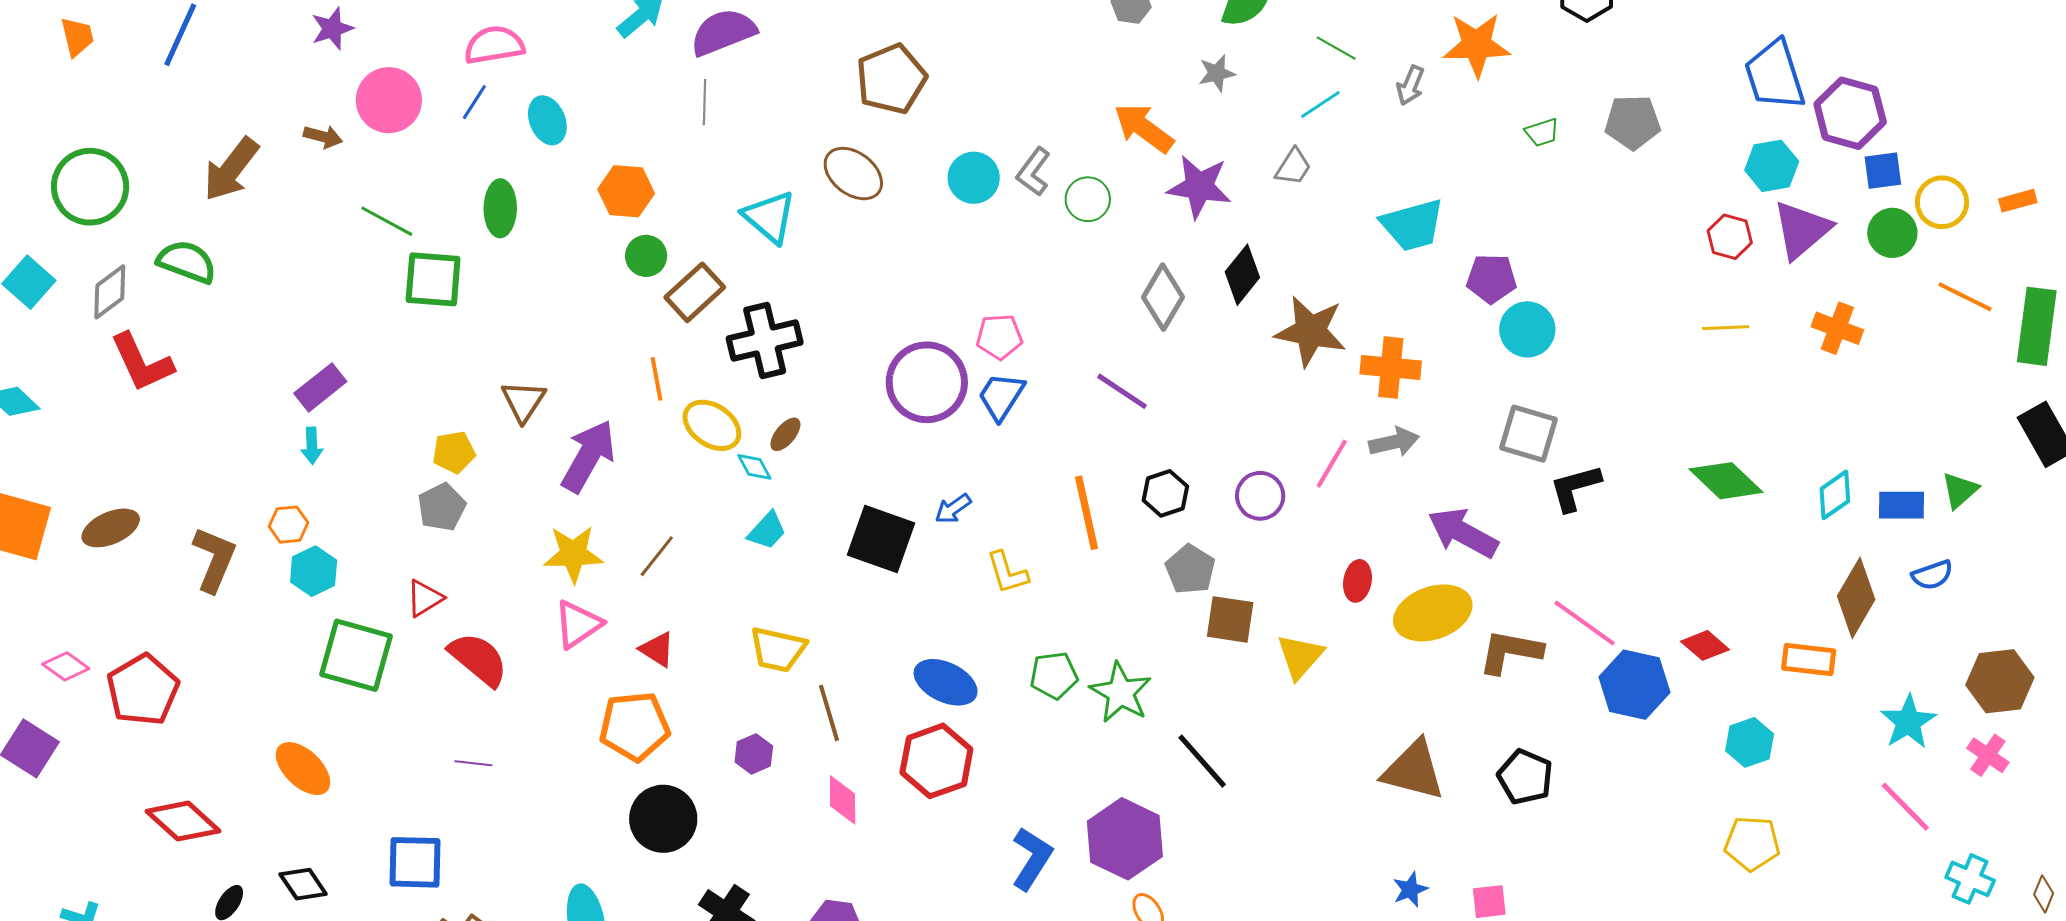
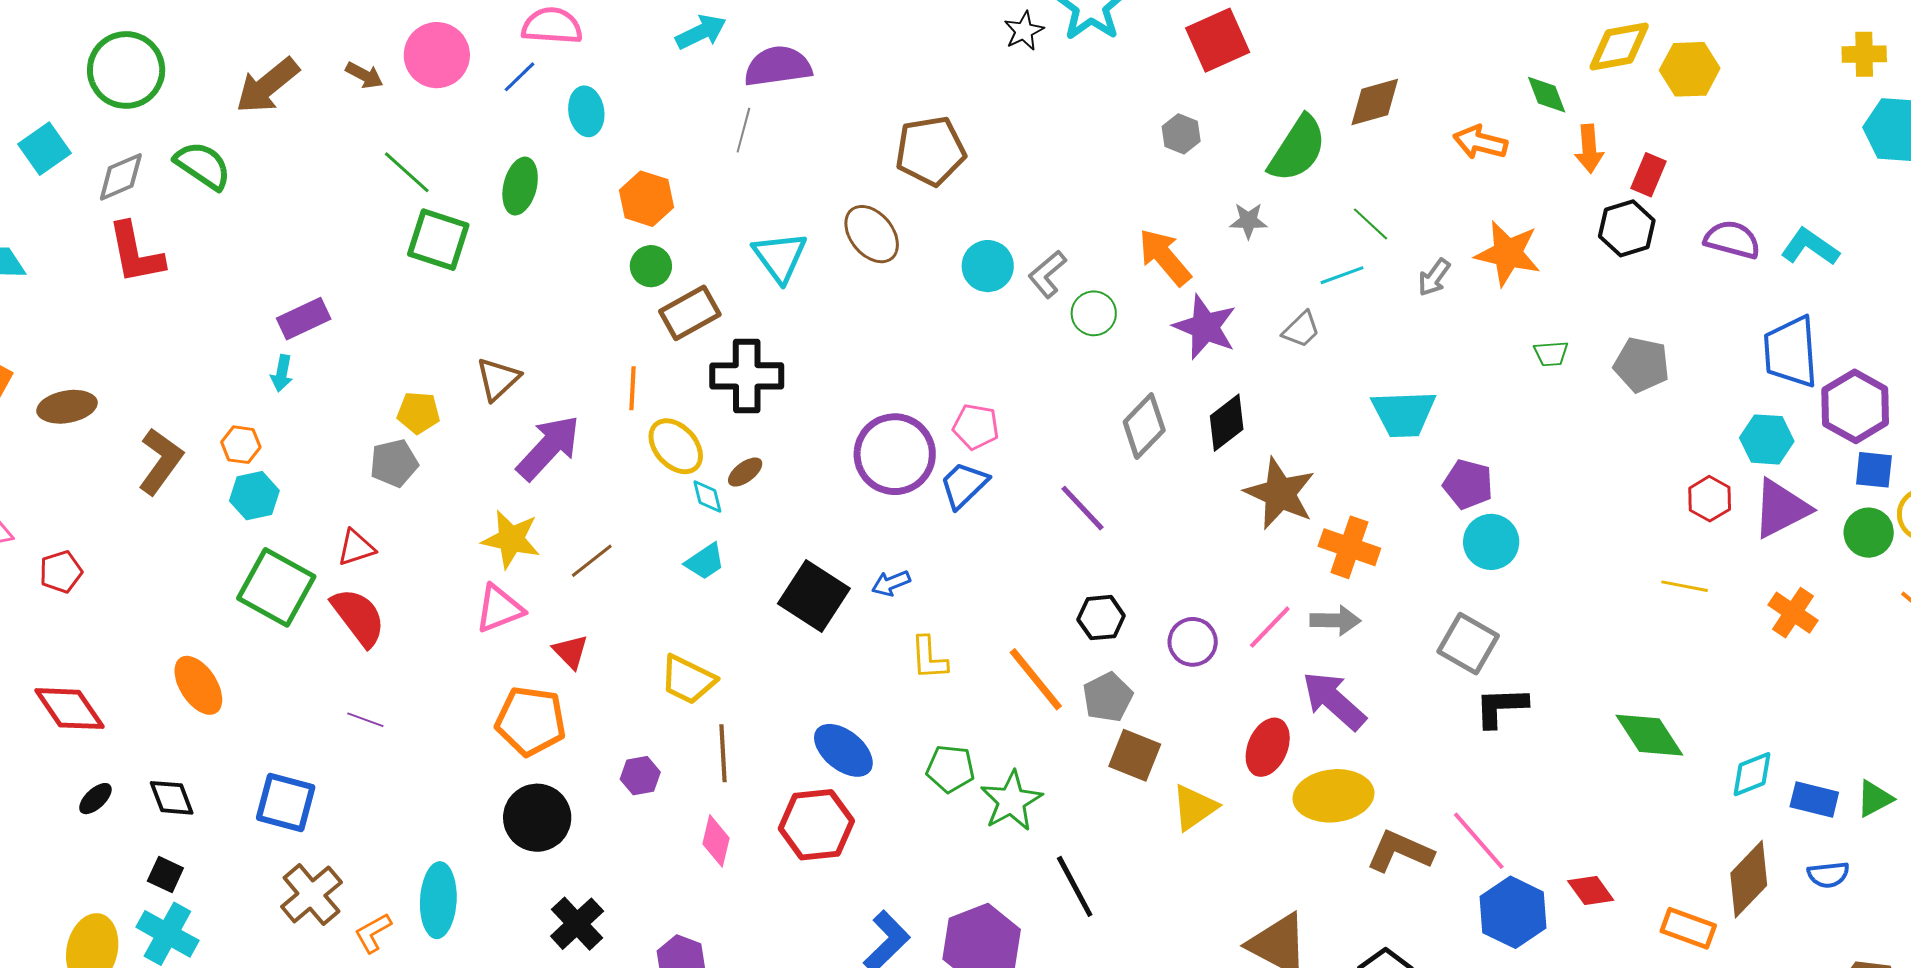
orange line: (1087, 513) -> (1036, 679), moved, turned -40
purple arrow: (1463, 533) -> (1334, 701), moved
red ellipse: (1357, 581) -> (1268, 747), size x1.4
red semicircle: (478, 659) -> (358, 617), moved
red pentagon: (143, 690) -> (61, 572), size x0.6

